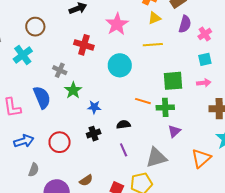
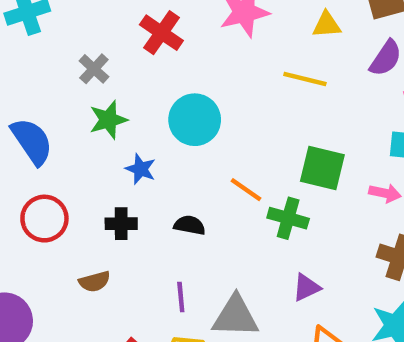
cyan circle: (120, 65) -> (195, 120), moved
blue semicircle: (42, 97) -> (32, 141), moved, turned -30
purple triangle: (174, 131) -> (306, 287), moved
purple line: (124, 150) -> (181, 297), moved
brown semicircle: (86, 180) -> (95, 282), moved

